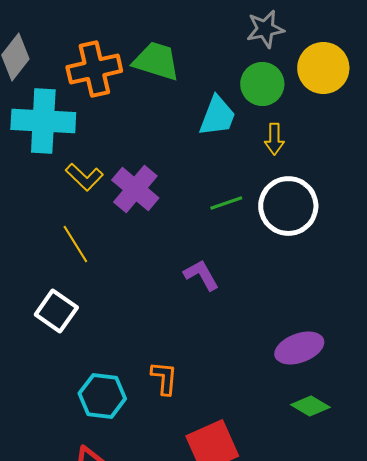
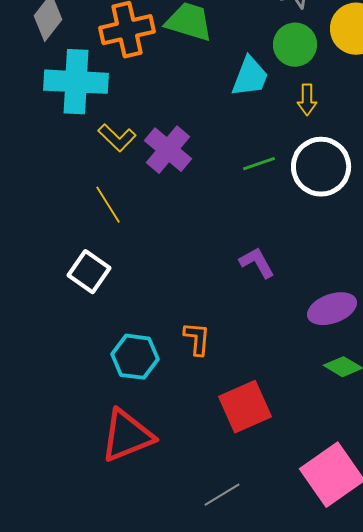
purple L-shape: (201, 275) -> (257, 263), moved

